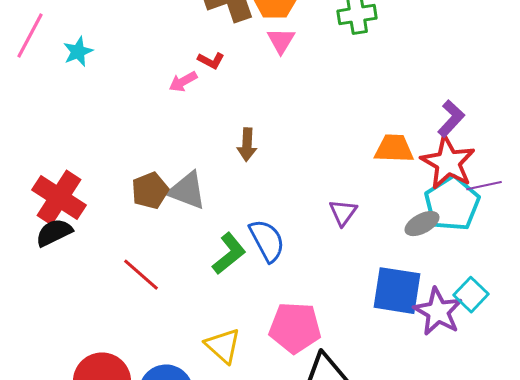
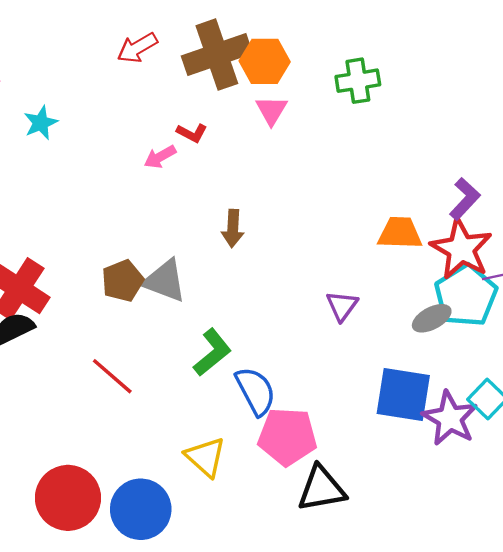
blue semicircle: (267, 241) -> (256, 391), moved

